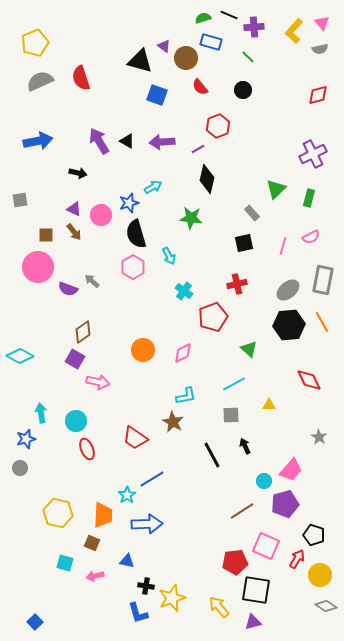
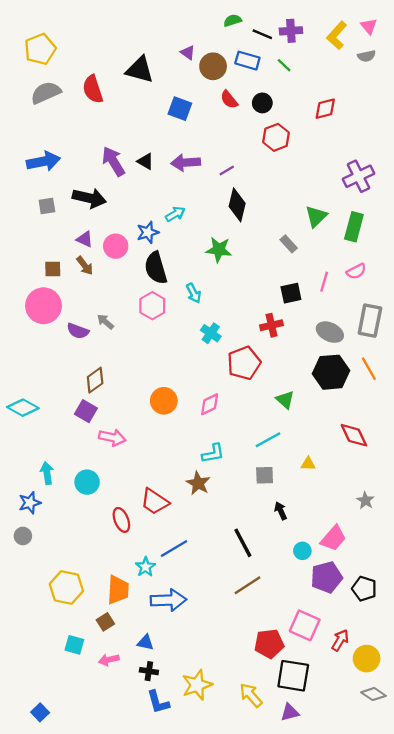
black line: (229, 15) -> (262, 34), moved
blue rectangle: (211, 42) -> (247, 61), moved
black triangle: (140, 61) -> (140, 70), moved
black circle: (243, 90) -> (262, 103), moved
red diamond: (318, 95) -> (325, 109), moved
red hexagon: (218, 126) -> (276, 137), moved
black arrow: (78, 173) -> (89, 198), size x1.6
green rectangle: (309, 198) -> (354, 227), size x1.4
gray square: (20, 200) -> (47, 206), moved
black square: (244, 243) -> (291, 293), moved
gray ellipse: (288, 290) -> (330, 332), turned 65
red ellipse: (87, 449) -> (121, 520), moved
black line: (212, 455) -> (243, 543), moved
brown line: (242, 511) -> (247, 585), moved
black pentagon: (314, 535) -> (364, 589), moved
brown square: (92, 543) -> (105, 622), turned 35
black cross: (146, 586) -> (149, 671), moved

